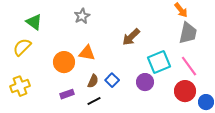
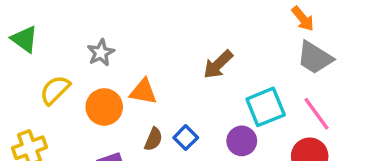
gray star: (82, 16) -> (101, 53), moved
green triangle: (34, 22) -> (24, 39), moved
gray trapezoid: (188, 33) -> (315, 58), turned 110
yellow semicircle: (22, 47) -> (55, 90), moved

